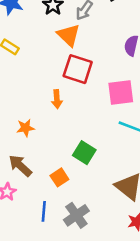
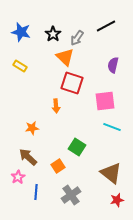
blue line: (44, 211) -> (36, 192), moved

